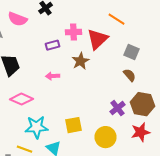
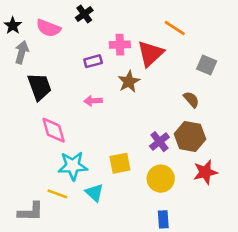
gray square: (132, 52) -> (207, 65), moved
pink diamond: (22, 99) -> (54, 130), turned 50
brown hexagon: (142, 104) -> (190, 136), moved
purple cross: (118, 108) -> (159, 142), moved

